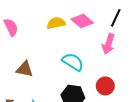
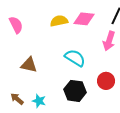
pink diamond: (82, 21) -> (84, 19), turned -35

